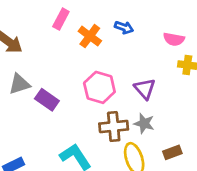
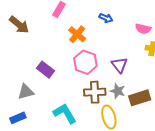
orange cross: (90, 36) -> (77, 34), moved
gray triangle: (19, 84) -> (26, 92), moved
brown rectangle: (172, 152) -> (140, 98), moved, size x1.5

